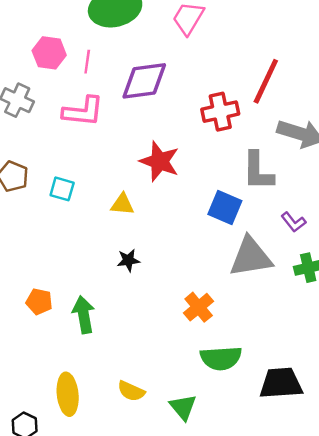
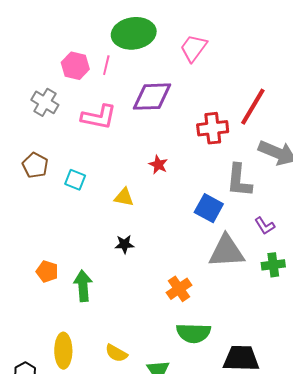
pink line: (87, 62) -> (106, 65), moved
red star: (160, 161) -> (158, 165), size x0.6

